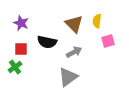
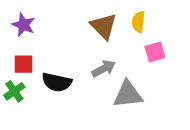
black semicircle: (47, 42) -> (57, 82), moved
gray triangle: (68, 77) -> (128, 94), moved, turned 30

